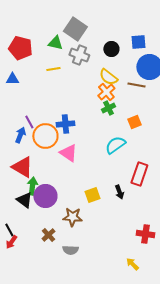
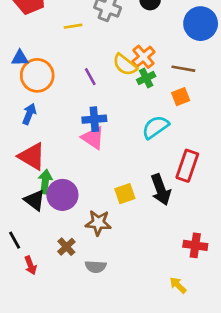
yellow semicircle: (108, 77) -> (125, 65), moved
blue triangle: (12, 79) -> (20, 58), moved
brown line: (136, 85) -> (183, 69), moved
purple line: (29, 122) -> (90, 77), moved
blue cross: (65, 124) -> (94, 119), moved
orange circle: (45, 136) -> (37, 75), moved
black arrow: (119, 192) -> (161, 190), size x1.6
red arrow: (11, 242) -> (31, 265), moved, turned -56

